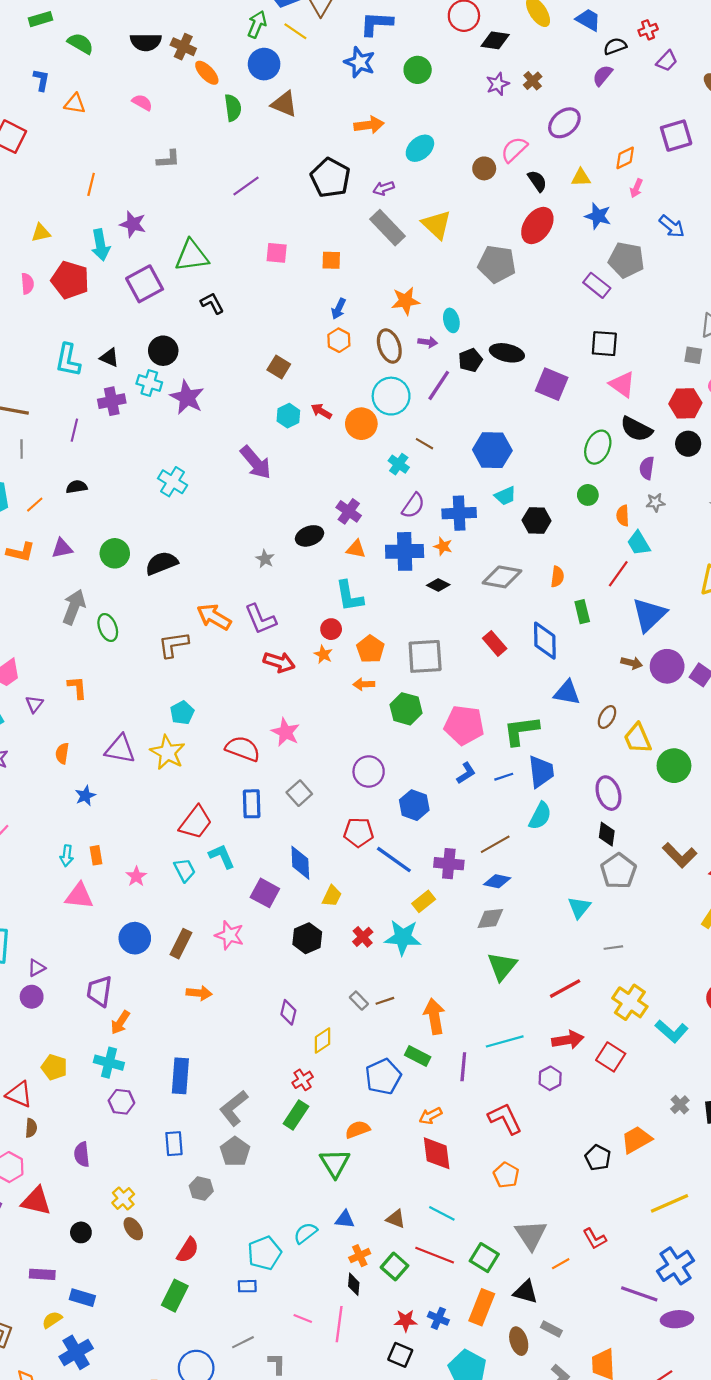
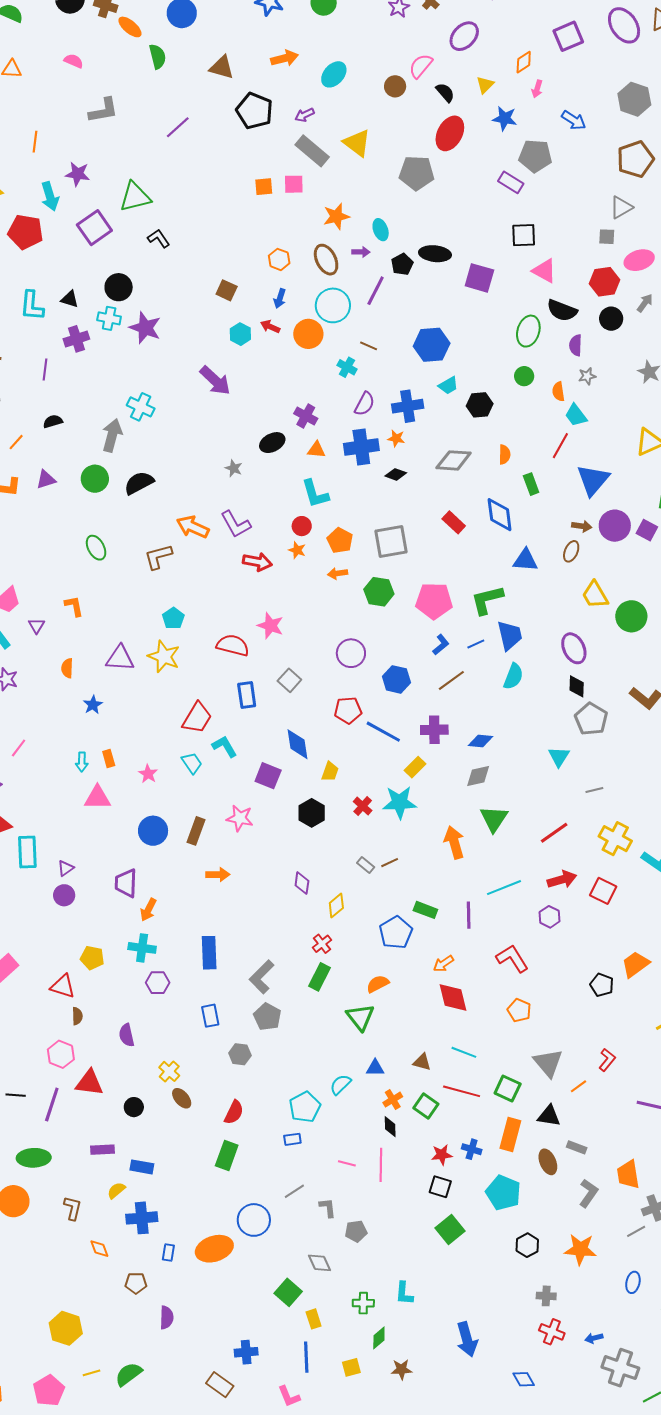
brown triangle: (284, 104) -> (222, 67), moved
gray L-shape: (168, 159) -> (103, 110), size x1.4
yellow triangle: (581, 178) -> (485, 85), turned -36
pink square: (277, 253) -> (294, 184), moved
blue arrow: (339, 309) -> (280, 298), moved
gray arrow: (74, 607) -> (112, 435), moved
brown ellipse: (607, 717) -> (571, 551), moved
brown line: (495, 844) -> (451, 680), moved
orange arrow: (434, 1016) -> (454, 842), moved
red L-shape: (595, 1239) -> (607, 1060), turned -105
blue cross: (76, 1352) -> (142, 1218), turned 32

